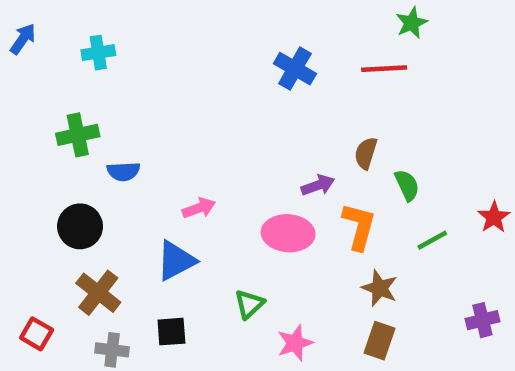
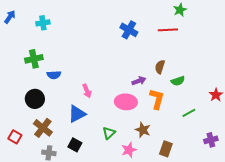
green semicircle: (407, 185) -> (178, 81), turned 96
pink arrow: (199, 208) -> (87, 91), turned 88
green line: (432, 240) -> (189, 113), moved
brown star: (380, 288) -> (143, 130), moved
black square: (171, 332) -> (75, 145), turned 32
red square: (37, 334) -> (15, 137), moved

